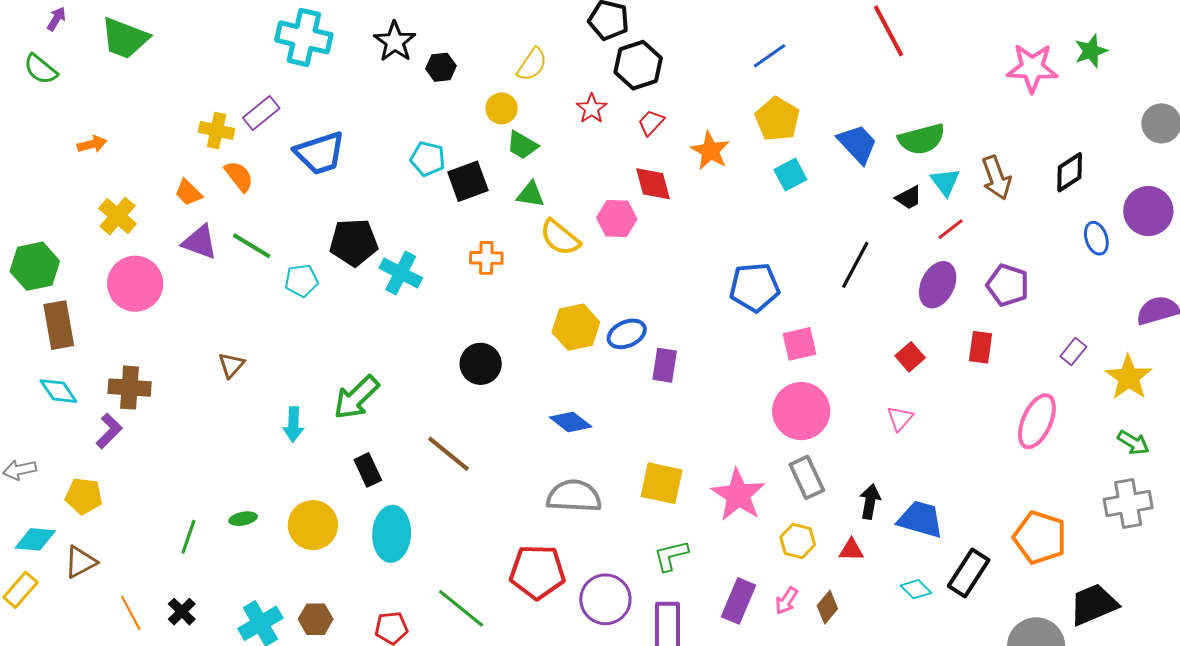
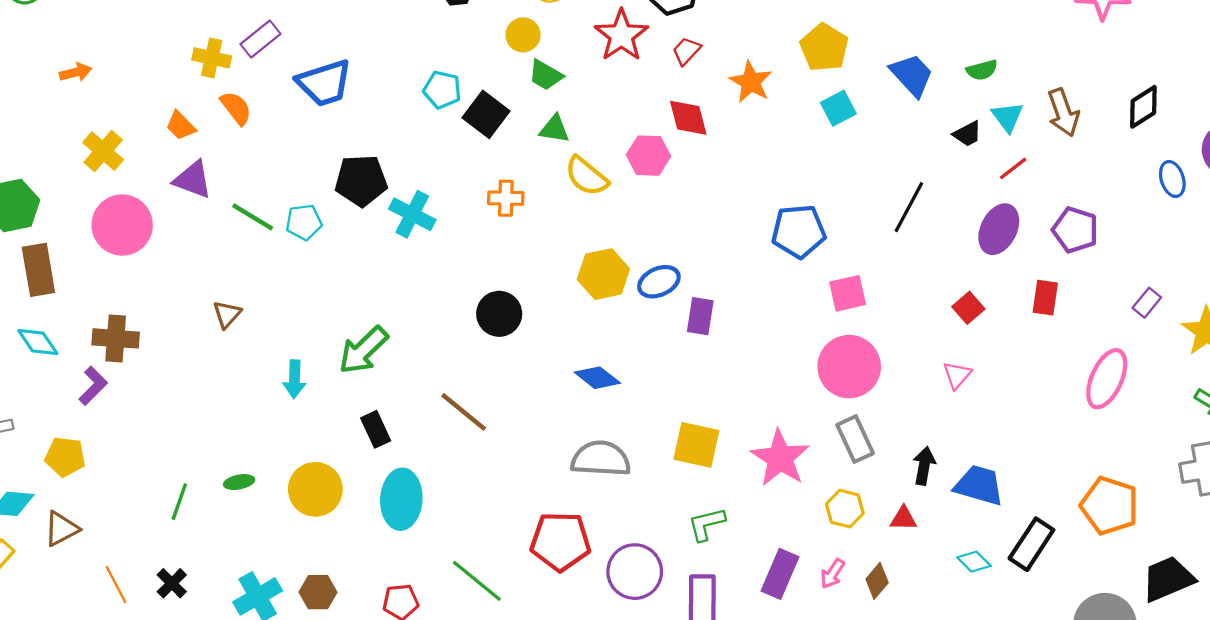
red star: (592, 109) -> (621, 35), size x1.6
green semicircle: (922, 139) -> (982, 70), size x0.6
black square: (468, 181) -> (486, 114), turned -33
green line: (252, 246) -> (253, 217), moved

